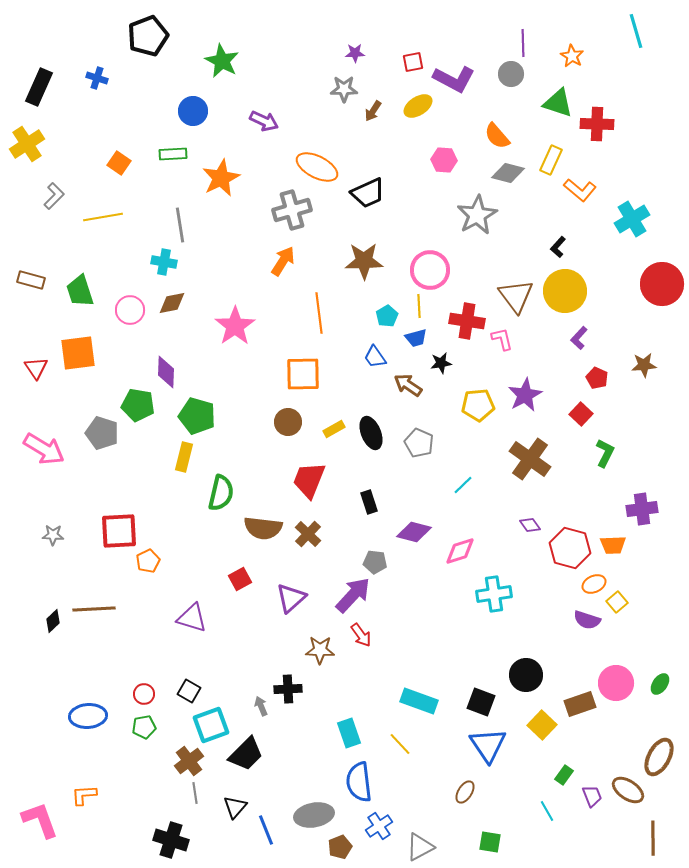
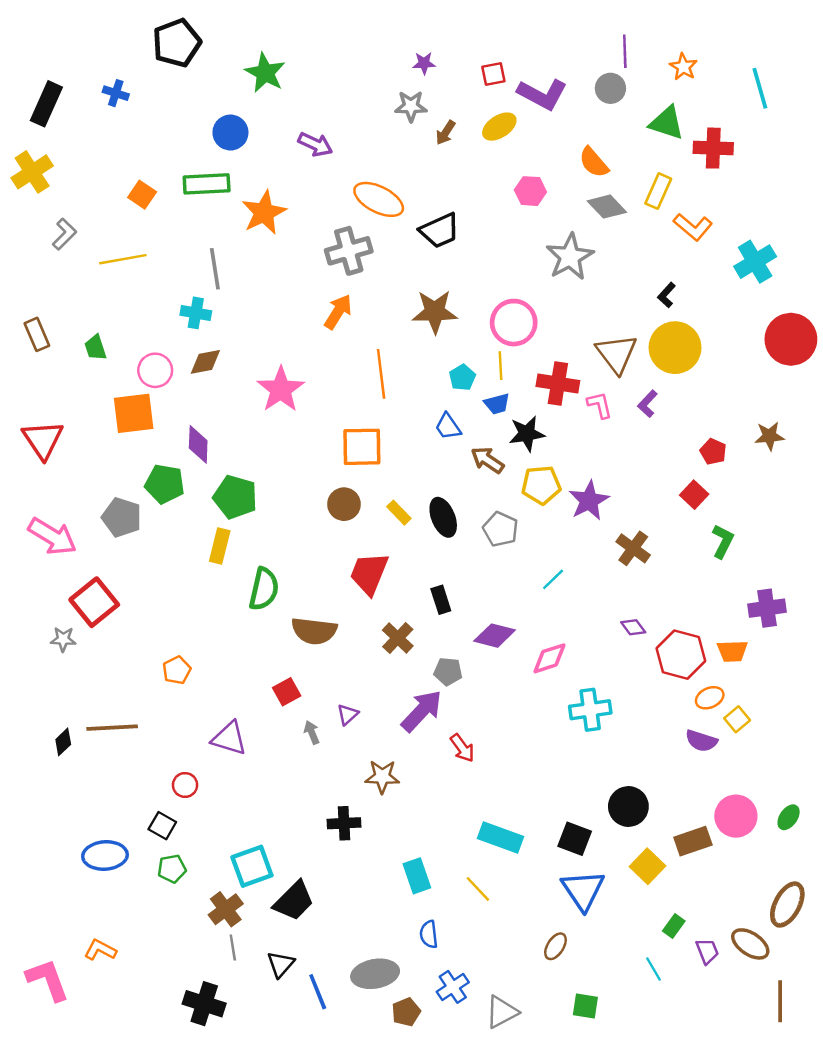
cyan line: (636, 31) -> (760, 88), moved
green rectangle: (173, 154) -> (207, 184), size x1.4
gray diamond: (508, 173) -> (607, 207), turned 32
brown rectangle: (31, 280) -> (37, 334), turned 52
green trapezoid: (80, 291) -> (95, 348), size x0.7
purple L-shape: (579, 338) -> (648, 404), moved
orange square: (78, 353) -> (134, 413), moved
black star: (441, 363) -> (527, 434), size x1.4
red triangle: (36, 368) -> (43, 440), size x1.5
purple star: (525, 395) -> (589, 501), moved
yellow pentagon: (478, 405) -> (541, 485), moved
yellow rectangle: (334, 429) -> (399, 513), turned 75
brown cross: (530, 459) -> (633, 548), size x0.7
red square: (119, 531) -> (94, 602), moved, turned -36
brown cross: (308, 534) -> (398, 638), moved
purple triangle: (291, 598) -> (348, 714), size x0.6
red arrow: (361, 635) -> (462, 748), moved
black square: (189, 691) -> (162, 826), moved
red circle: (144, 694) -> (185, 785), moved
gray arrow: (261, 706) -> (312, 732), moved
blue semicircle: (359, 782) -> (429, 934), size x0.6
orange L-shape: (84, 795) -> (100, 950), turned 32

